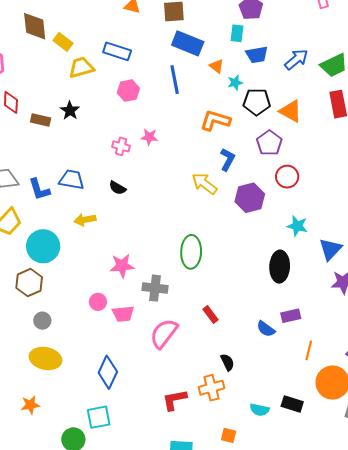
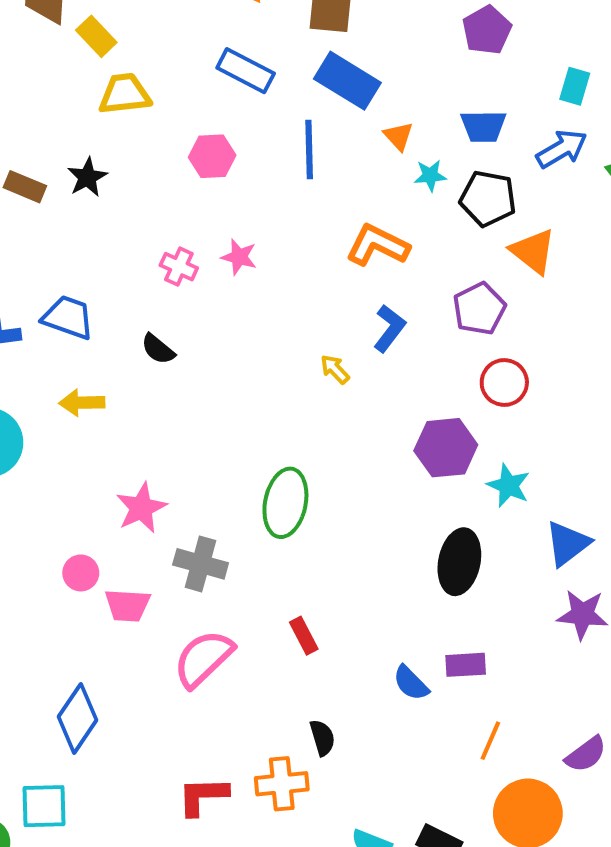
cyan rectangle: (237, 33) -> (575, 86), moved
blue rectangle: (117, 51) -> (246, 71), moved
black pentagon: (257, 102) -> (488, 199), moved
yellow arrow: (204, 184) -> (335, 369), size x0.6
purple hexagon: (250, 198) -> (446, 448), moved
pink star: (122, 266) -> (141, 508), turned -30

